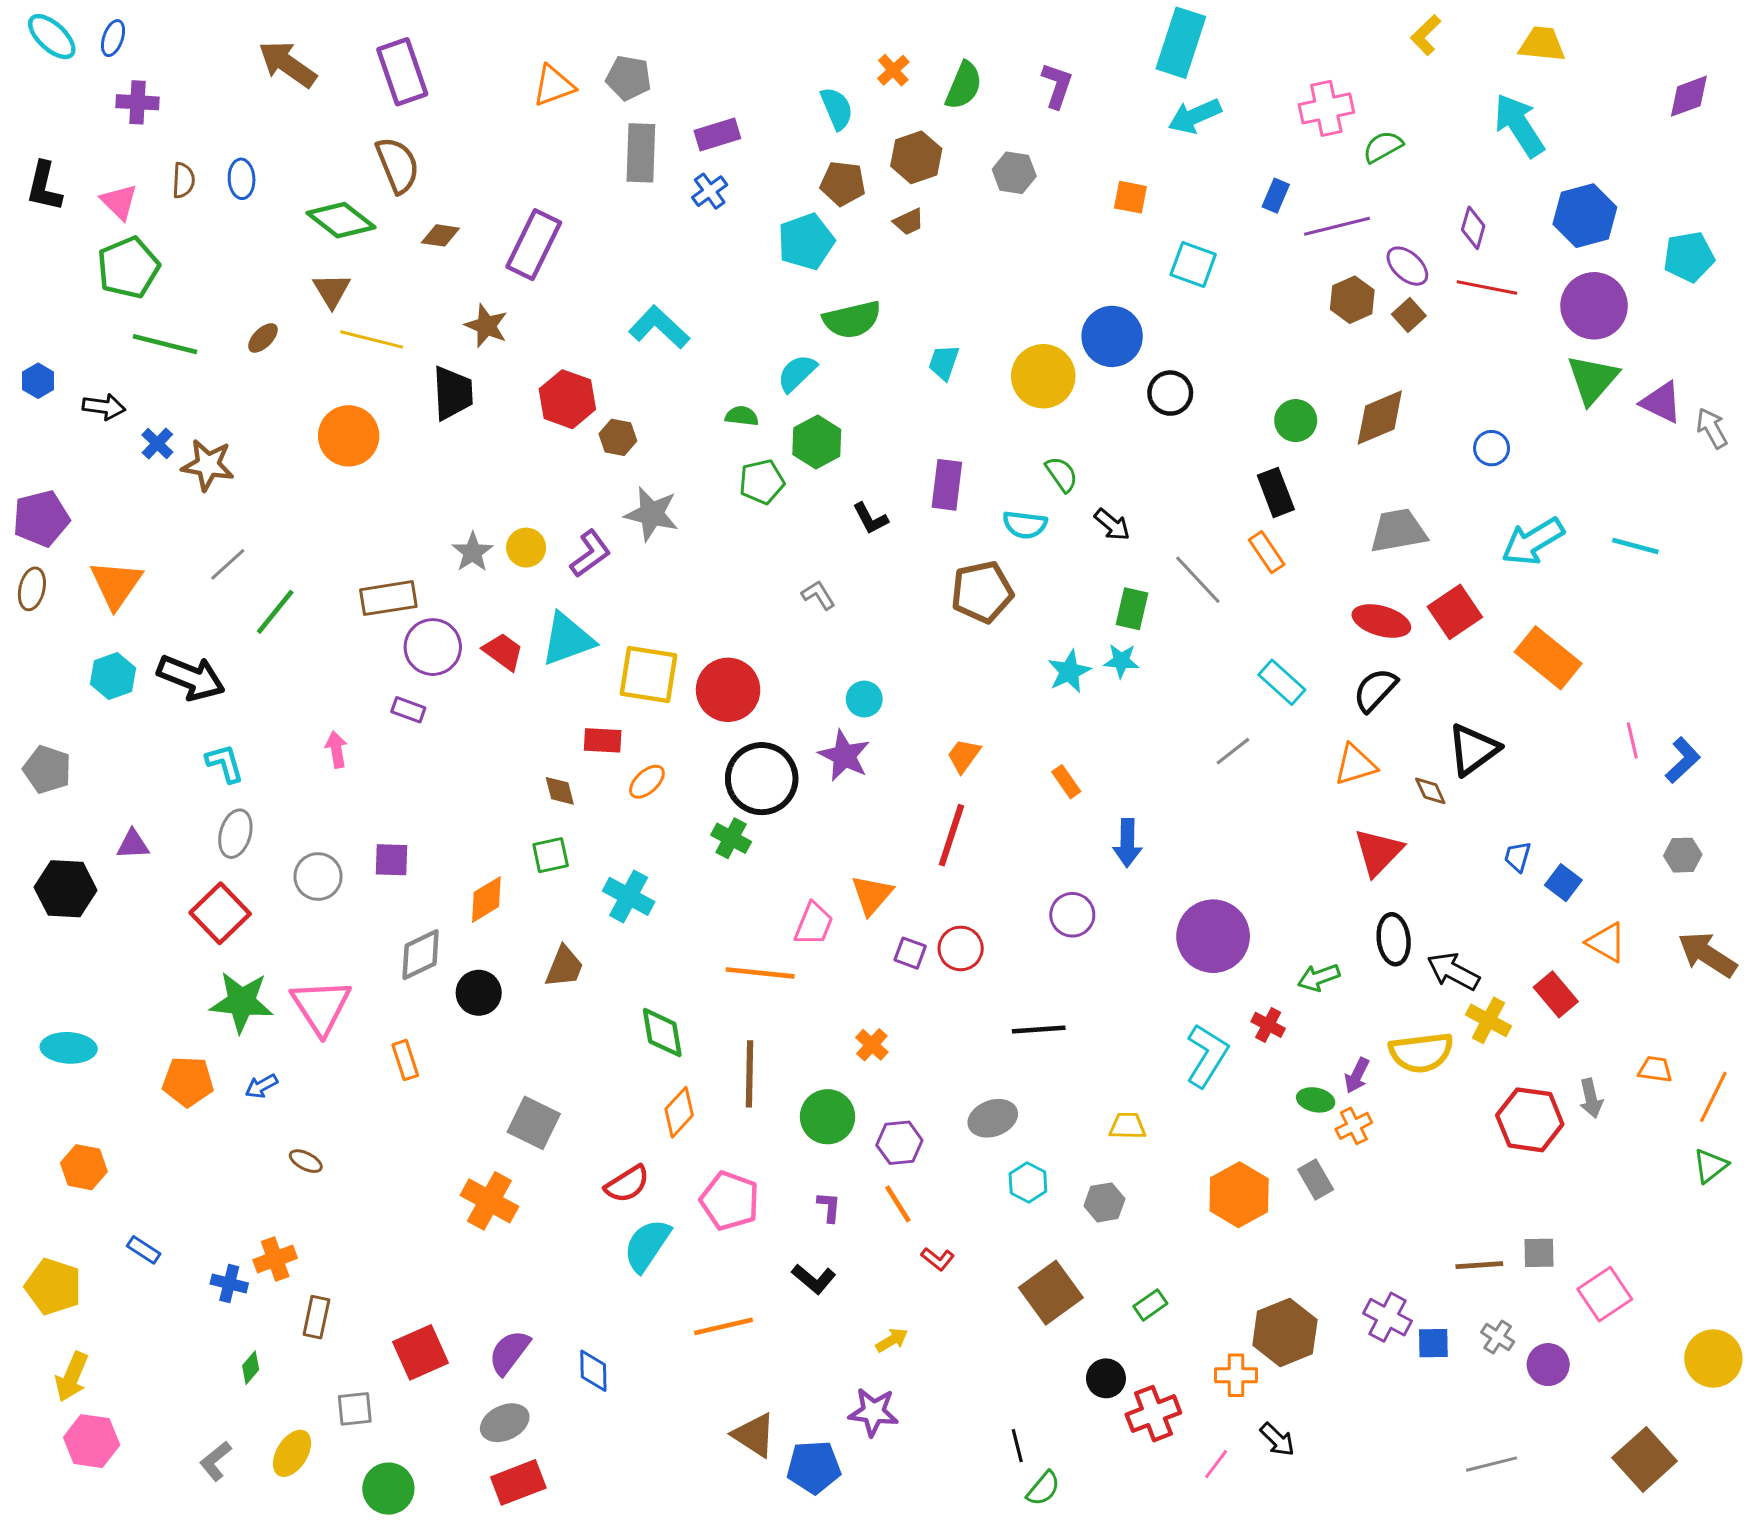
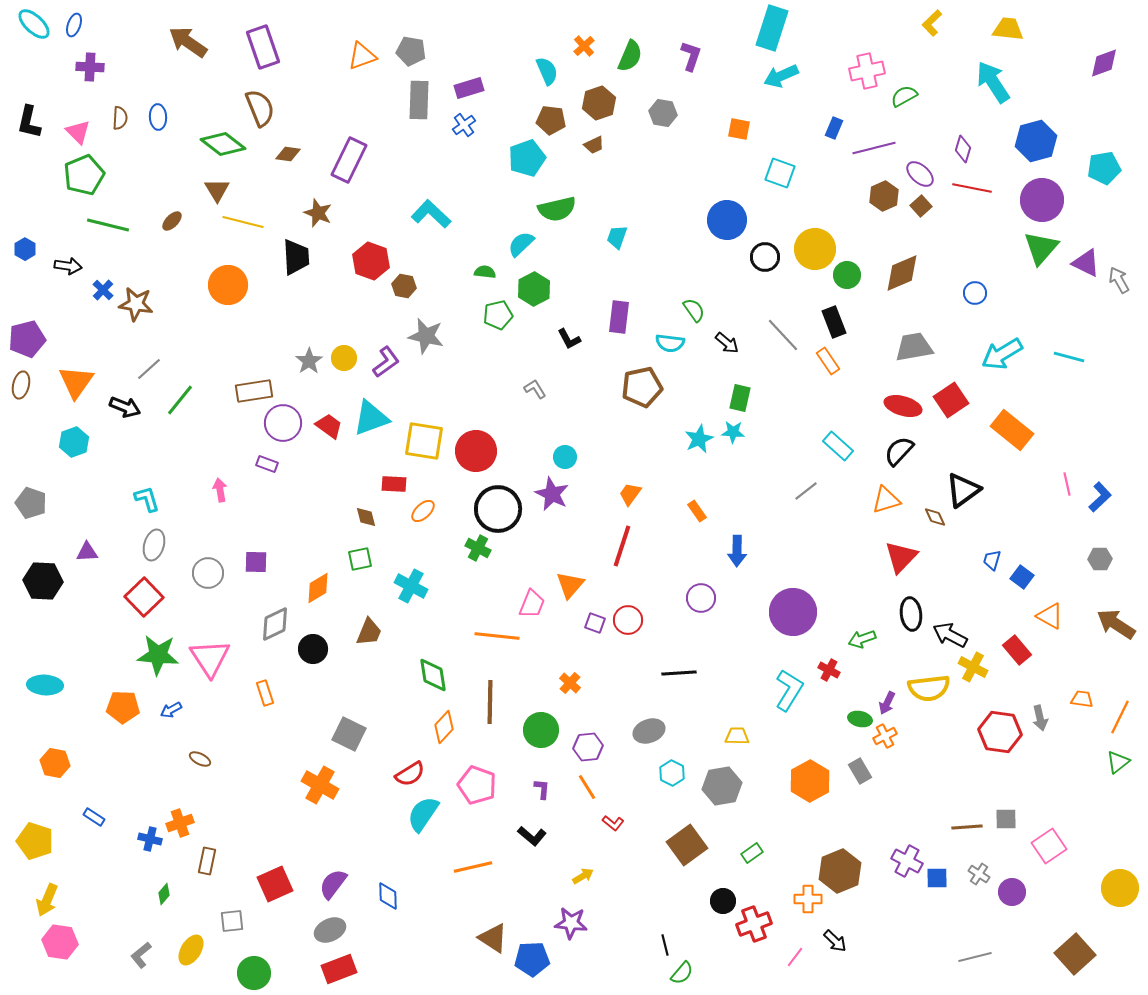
yellow circle: (1043, 376) -> (815, 249), moved
gray line: (1198, 580) -> (783, 335), moved
black arrow: (191, 678) -> (125, 407), moved, size x0.7
gray hexagon: (1104, 1202) -> (722, 786), size x1.5

